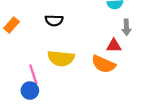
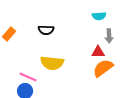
orange semicircle: (103, 64) -> (103, 68), moved, turned 120
pink line: (33, 74) -> (28, 77), turned -48

